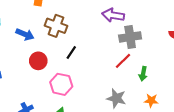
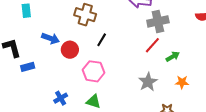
blue arrow: (25, 34) -> (51, 38), moved
green arrow: (143, 74) -> (173, 56), turned -128
gray star: (116, 98) -> (148, 82), turned 30

